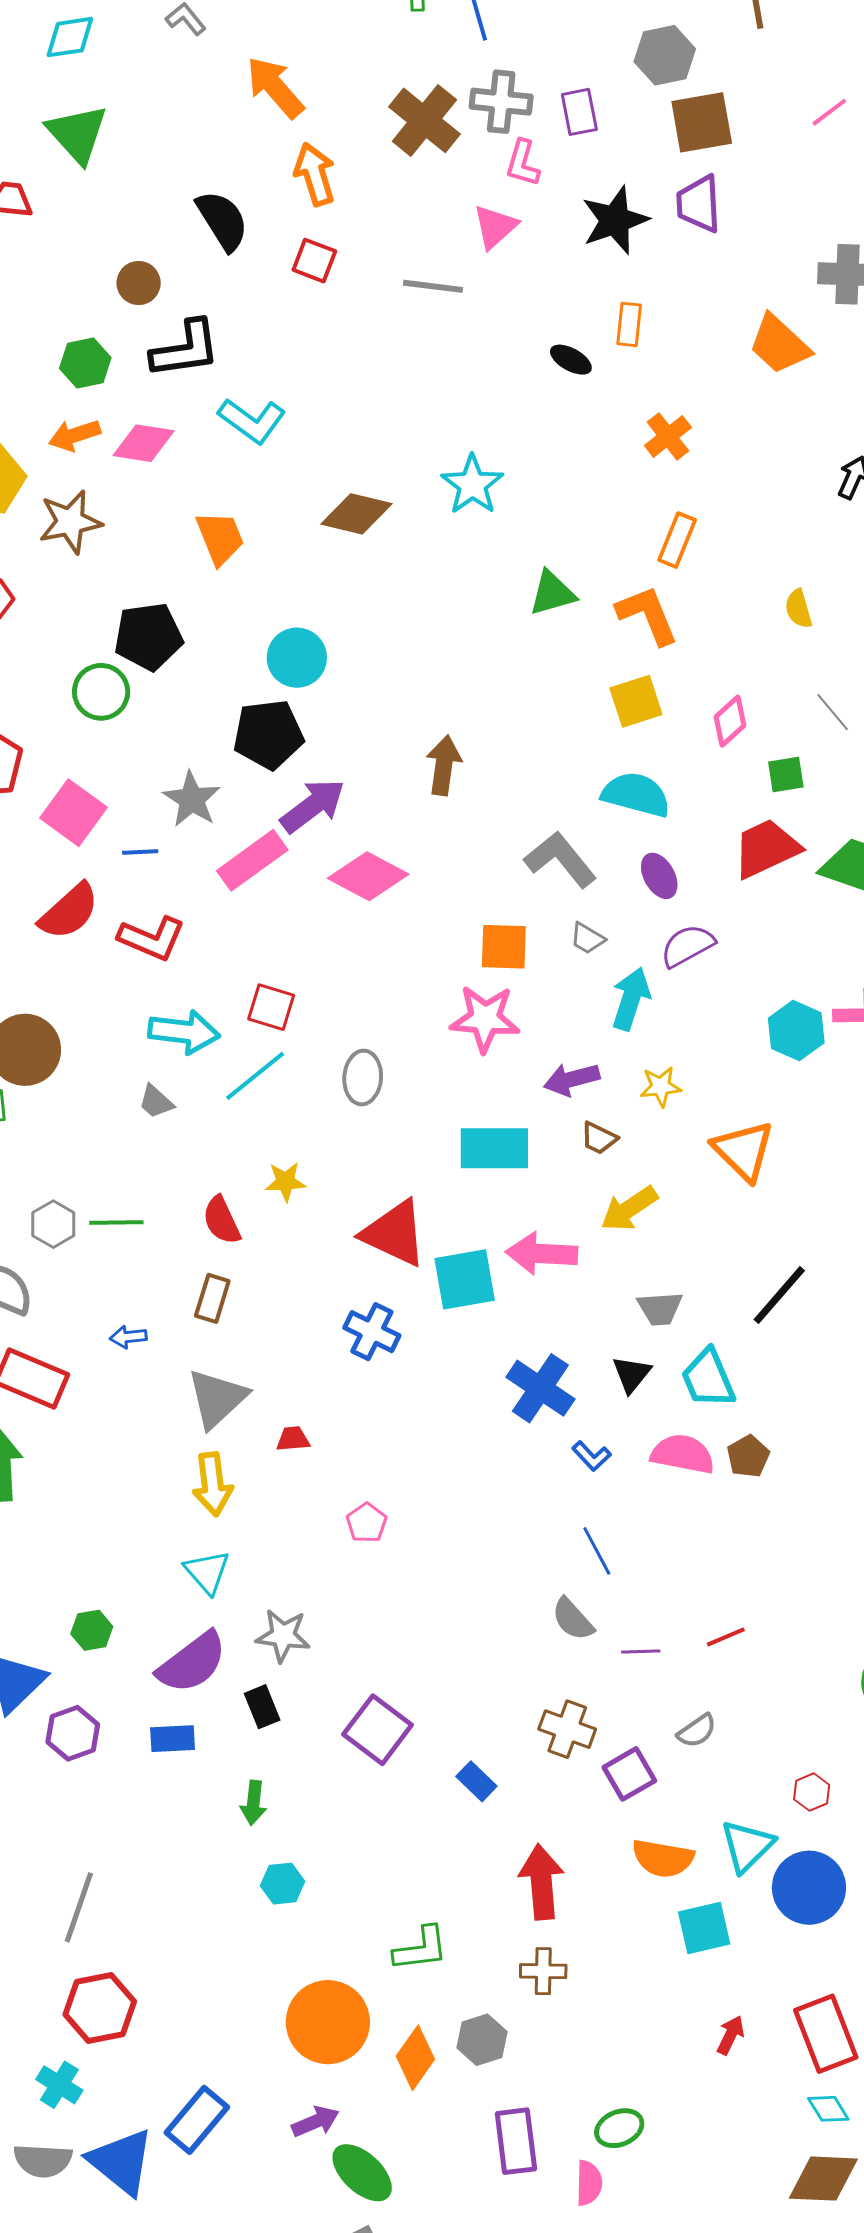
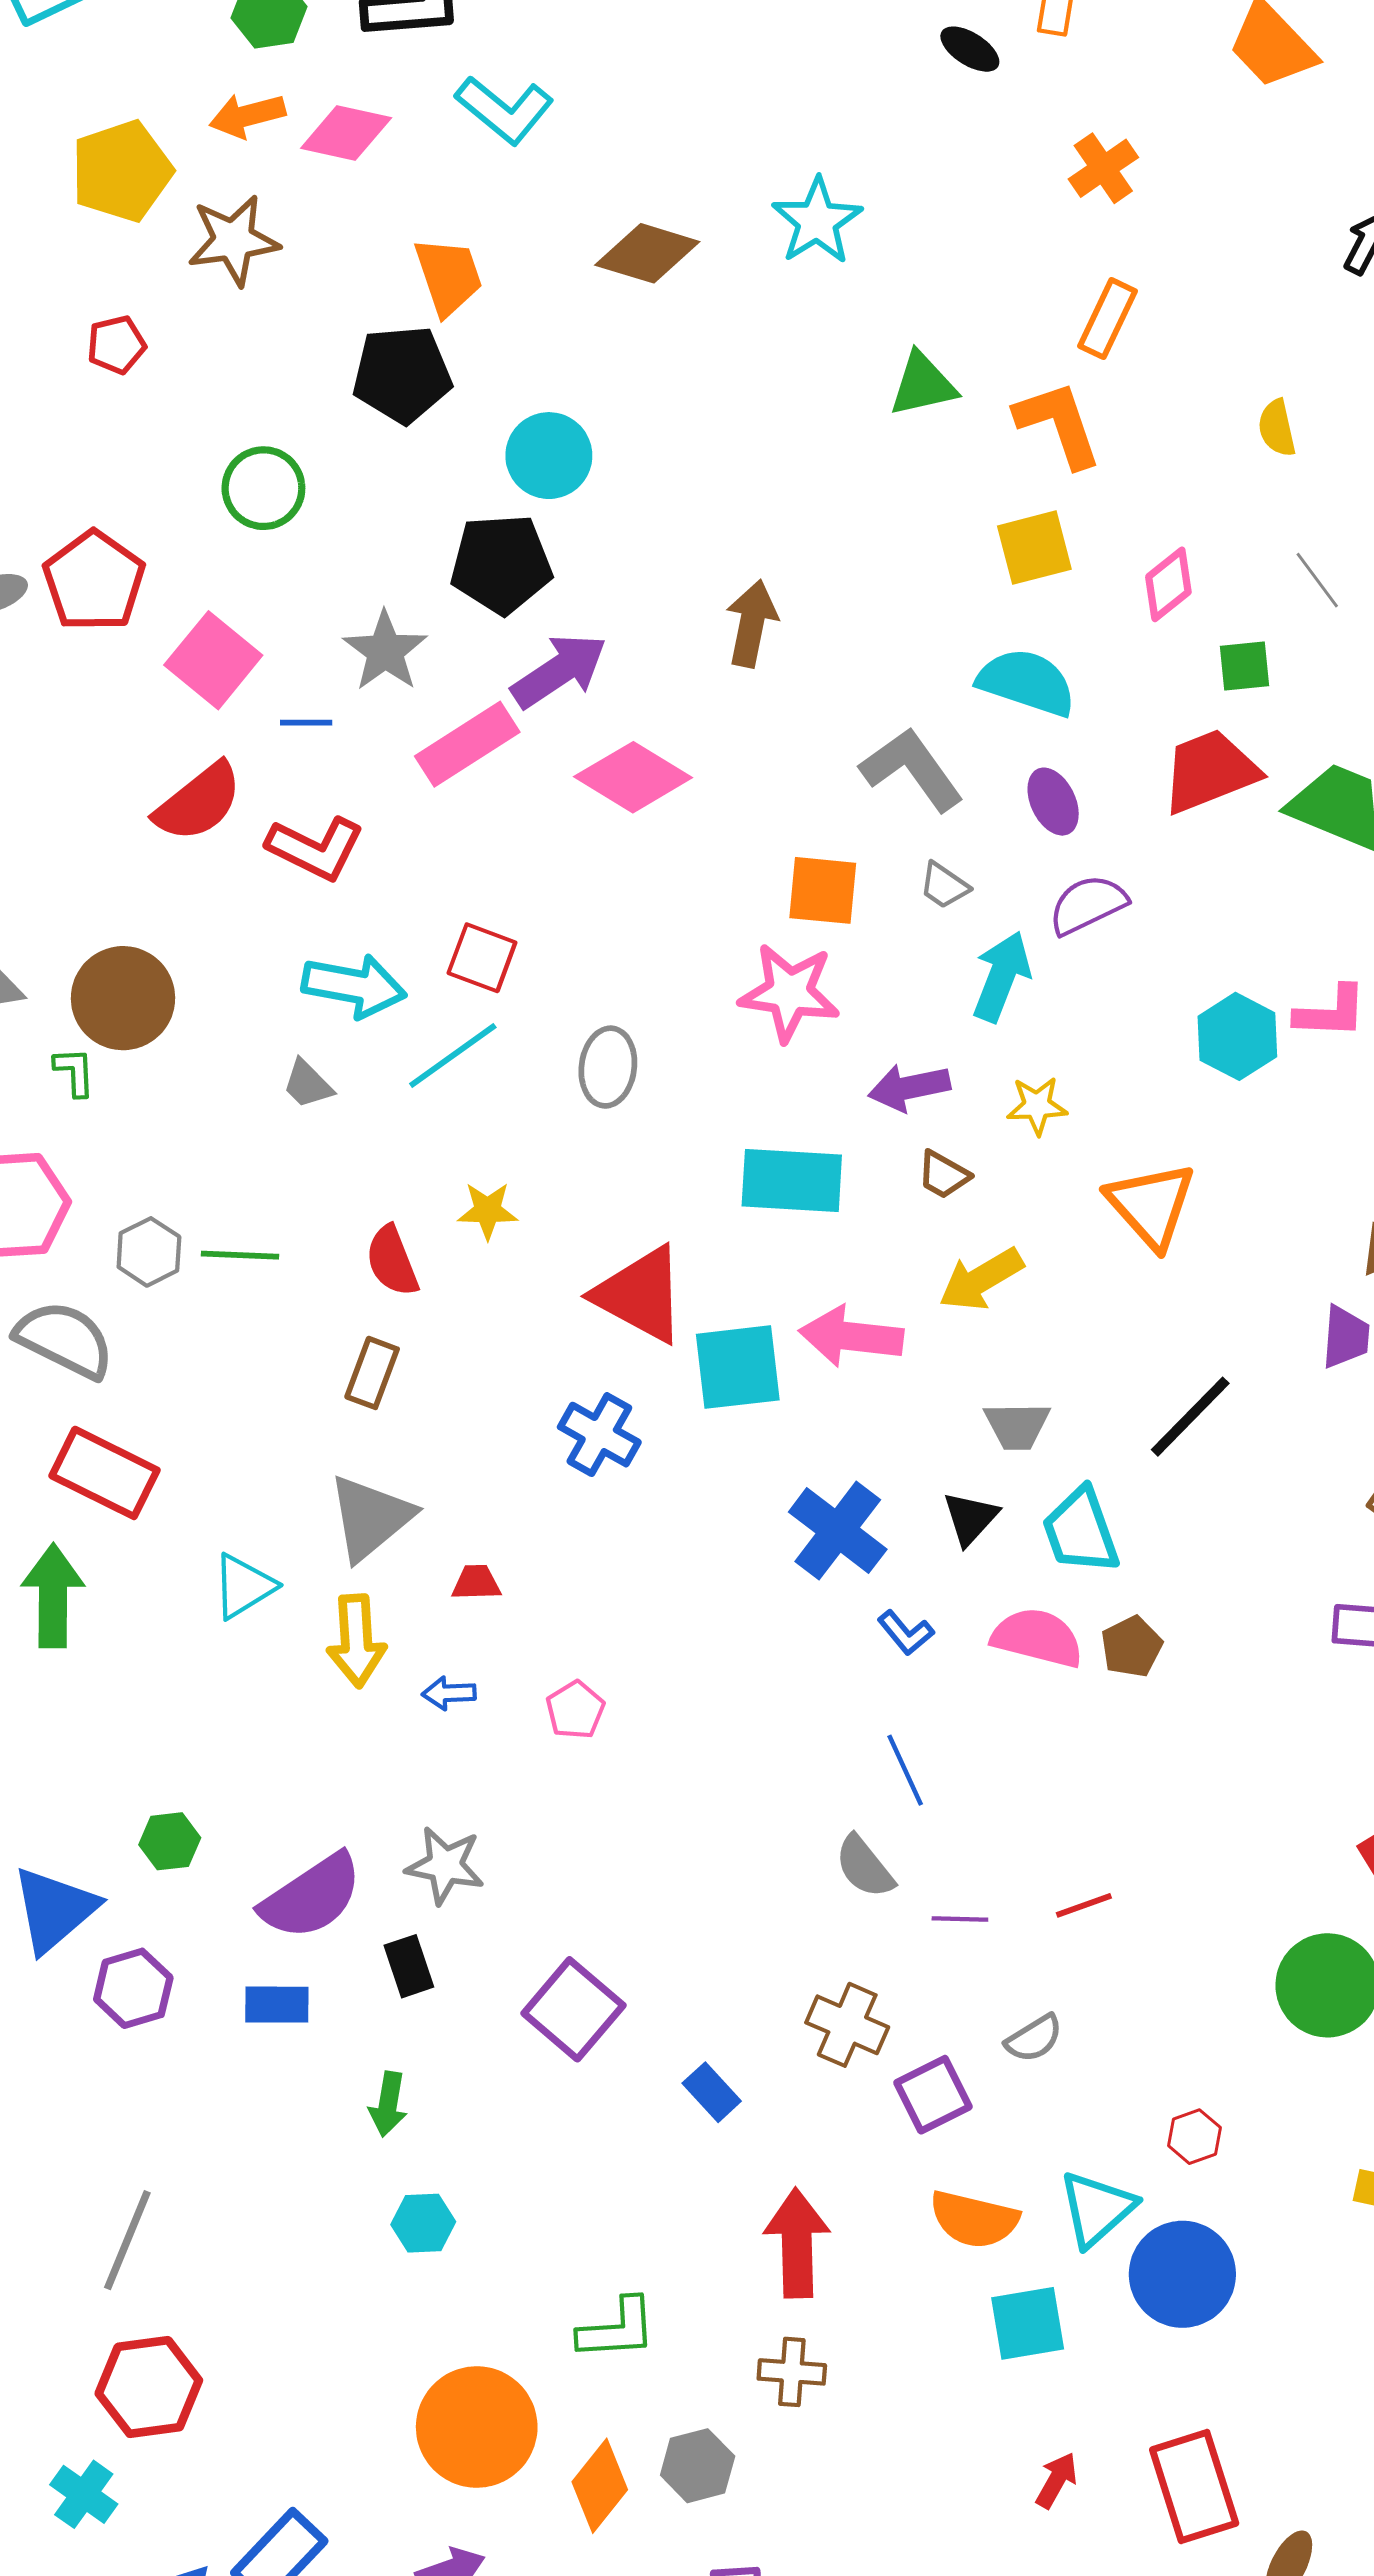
black pentagon: (148, 636) -> (402, 374), moved
blue arrow: (128, 1337) -> (449, 1693), moved
cyan triangle: (207, 1572) -> (244, 1586), moved, turned 36

